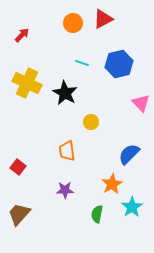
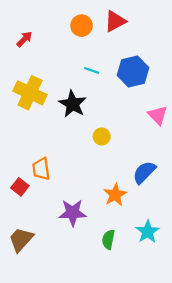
orange trapezoid: (67, 151) -> (41, 169), moved
orange star: (112, 184) -> (115, 195), moved
purple star: (65, 190) -> (73, 213), size x1.4

